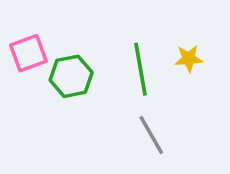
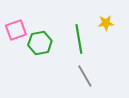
yellow star: (189, 59) -> (106, 23), moved

